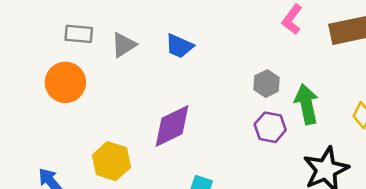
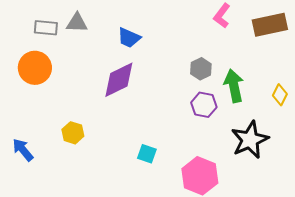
gray triangle: (124, 45) -> (77, 23), moved, turned 35
purple diamond: (172, 126) -> (119, 80), moved
yellow hexagon: (111, 161) -> (73, 133), size x0.7

